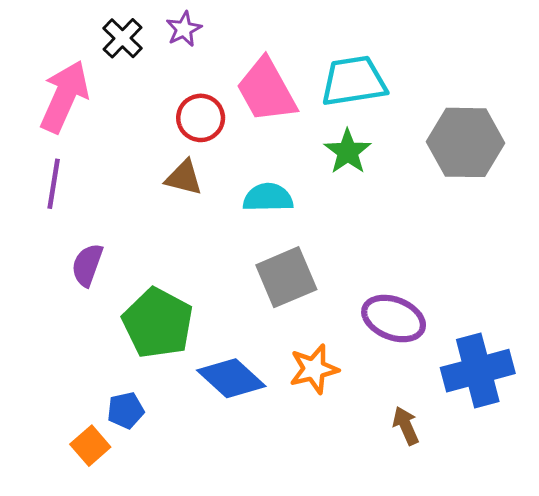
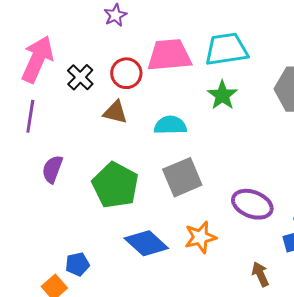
black cross: (123, 38) -> (80, 77), moved
pink trapezoid: (266, 90) -> (169, 55), turned 114
green pentagon: (158, 323) -> (115, 185), moved

